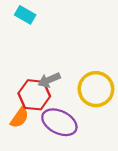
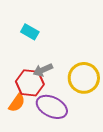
cyan rectangle: (25, 15) -> (30, 32), moved

